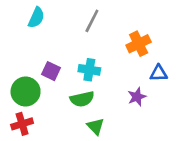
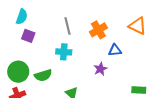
gray line: (92, 21) -> (68, 26), moved, turned -36
purple square: (51, 71) -> (28, 36), moved
green semicircle: (82, 99) -> (43, 75), moved

